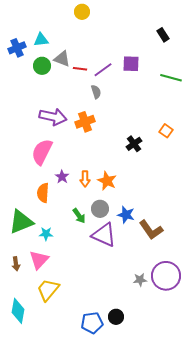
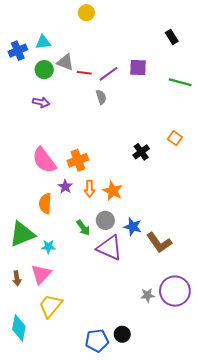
purple arrow: (53, 117) -> (41, 102), moved, size x0.6
orange cross: (85, 122) -> (78, 160), moved
pink semicircle: (42, 152) -> (44, 160), turned -64

